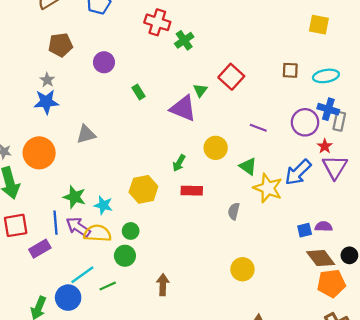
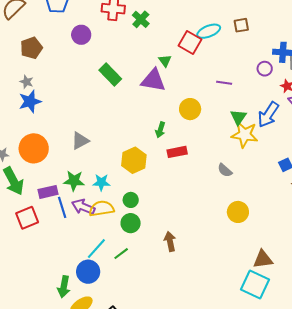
purple circle: (104, 62) -> (81, 35), moved
cyan ellipse: (326, 76) -> (209, 31), moved
green rectangle: (138, 92) -> (110, 75), size x1.6
purple circle: (305, 122) -> (265, 69), size x0.6
gray triangle: (86, 134) -> (80, 141), moved
green triangle: (248, 166) -> (238, 117), moved, turned 42
gray semicircle: (234, 211) -> (225, 170), moved, turned -49
purple rectangle: (40, 249) -> (48, 192), moved, turned 30

